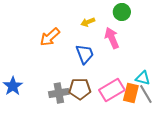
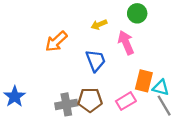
pink rectangle: (112, 90) -> (126, 101), size x0.7
orange rectangle: (131, 93) -> (144, 81), moved

